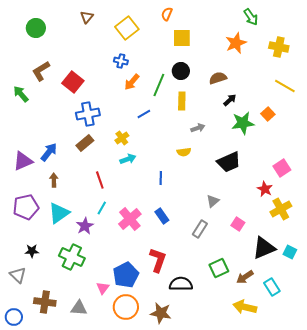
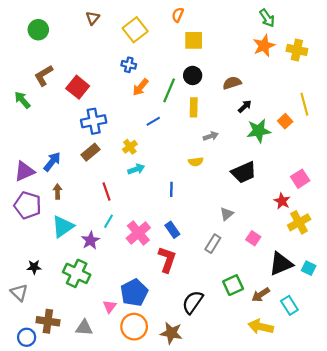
orange star: (236, 43) -> (264, 46), moved
yellow line: (285, 86) -> (304, 104), moved, turned 45
purple pentagon: (26, 207) -> (28, 205), moved, turned 30
red L-shape: (158, 260) -> (167, 260), moved
black semicircle: (181, 284) -> (193, 302), turned -55
blue circle: (14, 317) -> (27, 337), moved

